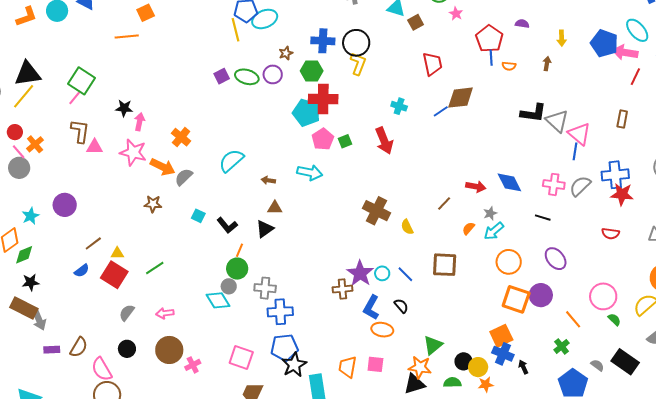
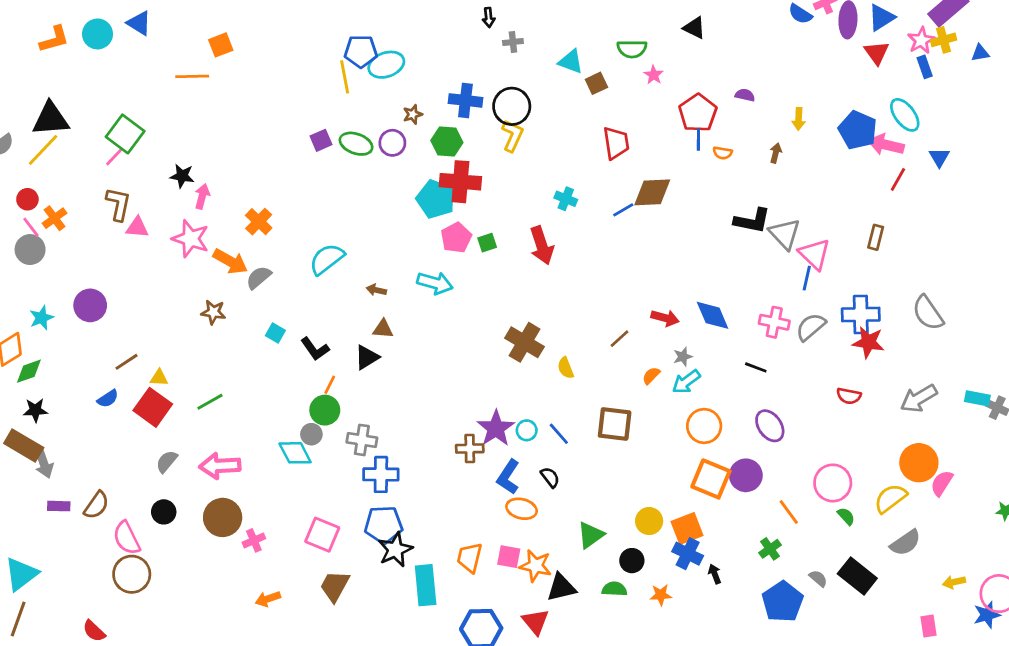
pink arrow: (165, 313) -> (220, 466), size x1.6
orange star: (420, 367) -> (536, 566), moved
yellow circle: (478, 367) -> (649, 521), moved

